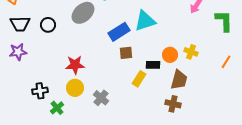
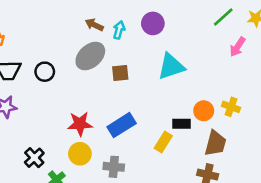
blue rectangle: (119, 32) -> (122, 125), moved
brown square: (126, 53) -> (120, 73), moved
black cross: (40, 91) -> (34, 158), turned -35
gray cross: (101, 98) -> (114, 167), turned -35

